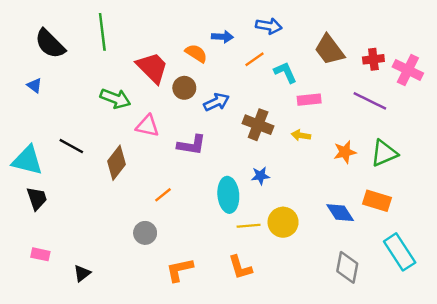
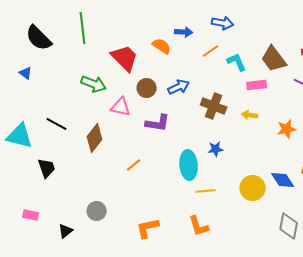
brown trapezoid: (329, 50) -> (274, 59), moved
brown circle: (184, 88) -> (147, 88), moved
black trapezoid: (37, 198) -> (47, 168), moved
yellow circle: (283, 222) -> (253, 188), moved
gray circle: (145, 233) -> (97, 211), moved

